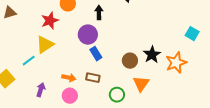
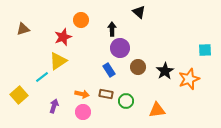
cyan square: (192, 34) -> (205, 50), turned -32
purple circle: (88, 35) -> (120, 48), moved
brown circle: (130, 61) -> (138, 67), moved
orange triangle: (141, 84) -> (157, 110), moved, turned 48
green circle: (117, 95) -> (126, 101), moved

